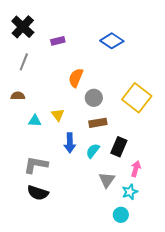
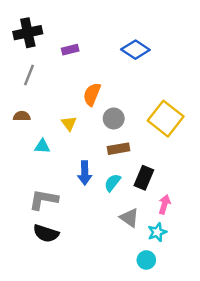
black cross: (23, 27) -> (28, 33), turned 35
yellow triangle: (58, 115) -> (69, 123), moved
gray triangle: (107, 180) -> (129, 218), turned -30

